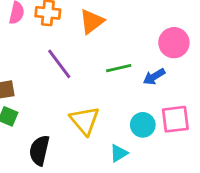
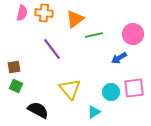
green line: (119, 68) -> (94, 35), moved
black semicircle: (39, 150) -> (38, 110), turned 105

